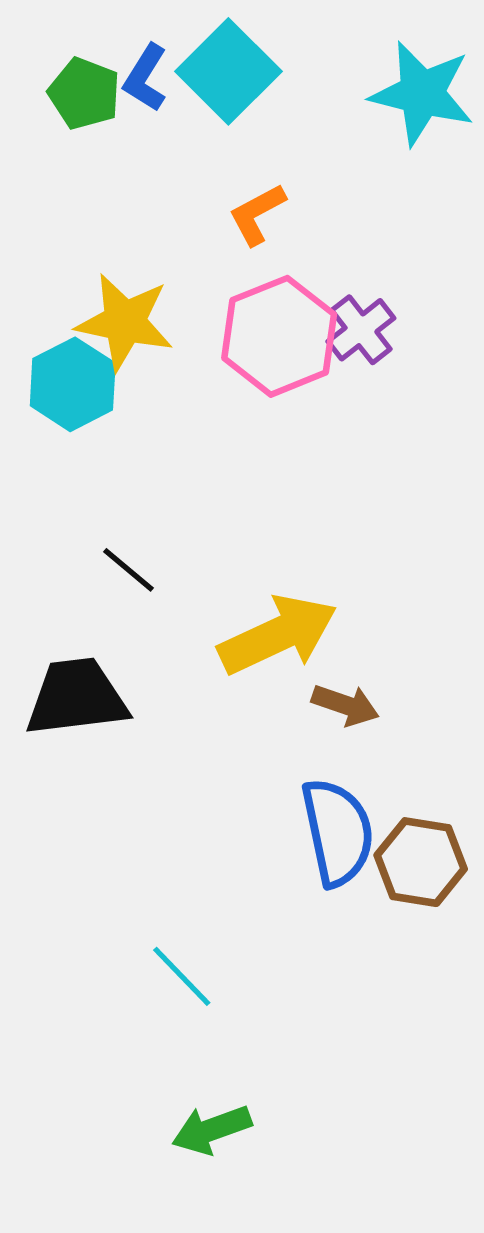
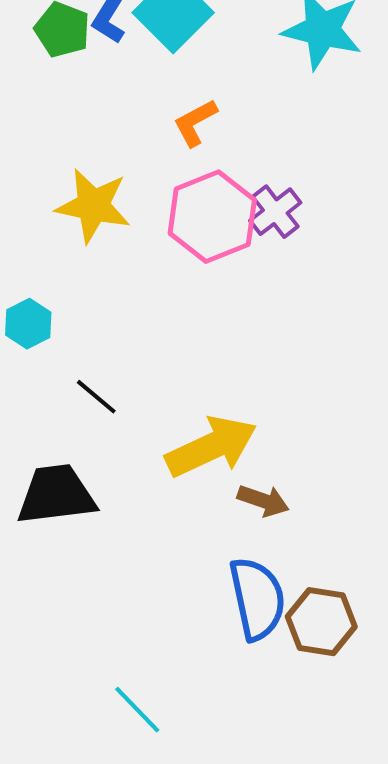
cyan hexagon: (73, 384) -> (28, 324), moved, size x0.7

